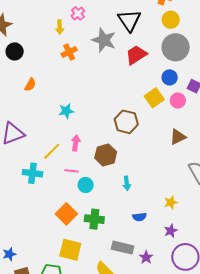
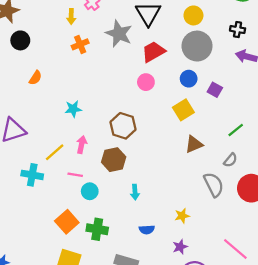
yellow square: (154, 98) -> (183, 110), moved
pink circle: (178, 101) -> (146, 82), moved
brown hexagon: (126, 122) -> (123, 126), moved

